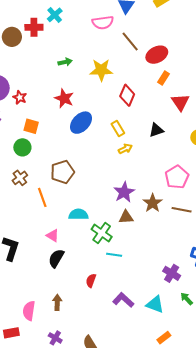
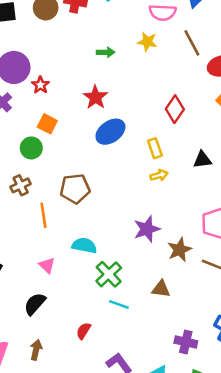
yellow star: (101, 70) -> (147, 42), moved, size x0.7
brown triangle: (126, 217) -> (161, 289), moved
black semicircle: (56, 258) -> (35, 304), moved
purple cross: (172, 273) -> (186, 342), turned -30

